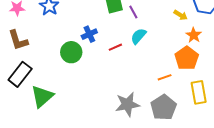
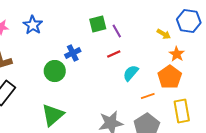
cyan semicircle: (138, 36) -> (131, 73), moved
red line: (115, 47) -> (114, 54), moved
green triangle: (42, 96) -> (53, 115), moved

